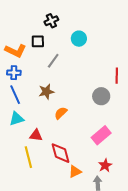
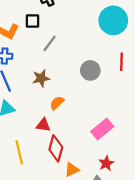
cyan circle: (79, 39) -> (113, 20), moved, size x1.6
gray circle: (101, 96) -> (90, 70), moved
red triangle: (36, 135) -> (43, 125), moved
red diamond: (60, 153) -> (56, 148), turned 30

